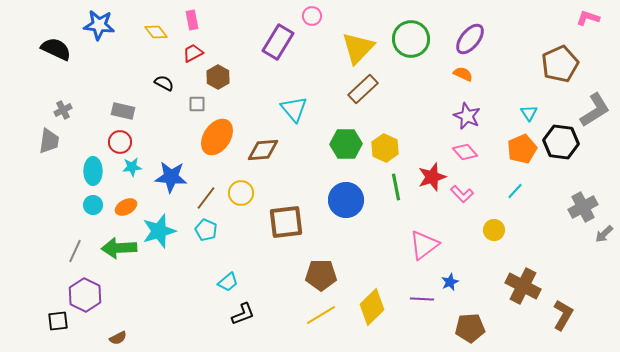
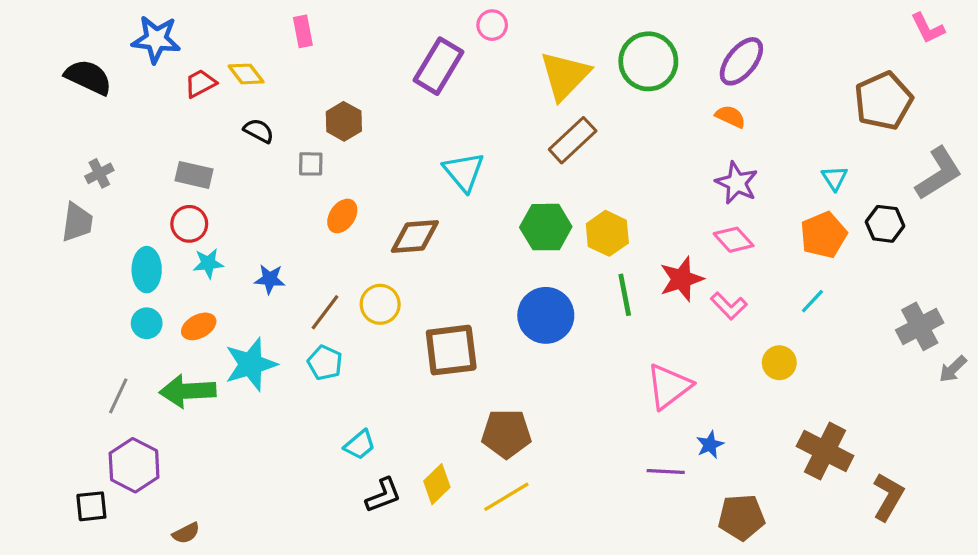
pink L-shape: (588, 18) -> (928, 28), turned -135
yellow diamond: (156, 32) -> (246, 74), moved
red trapezoid: (193, 53) -> (200, 83), moved
orange ellipse: (217, 137) -> (342, 216), size x0.6
black hexagon: (561, 142) -> (885, 224), size x0.7
blue star: (171, 177) -> (270, 279), size x0.6
yellow diamond: (372, 307) -> (437, 484), moved, size x0.7

